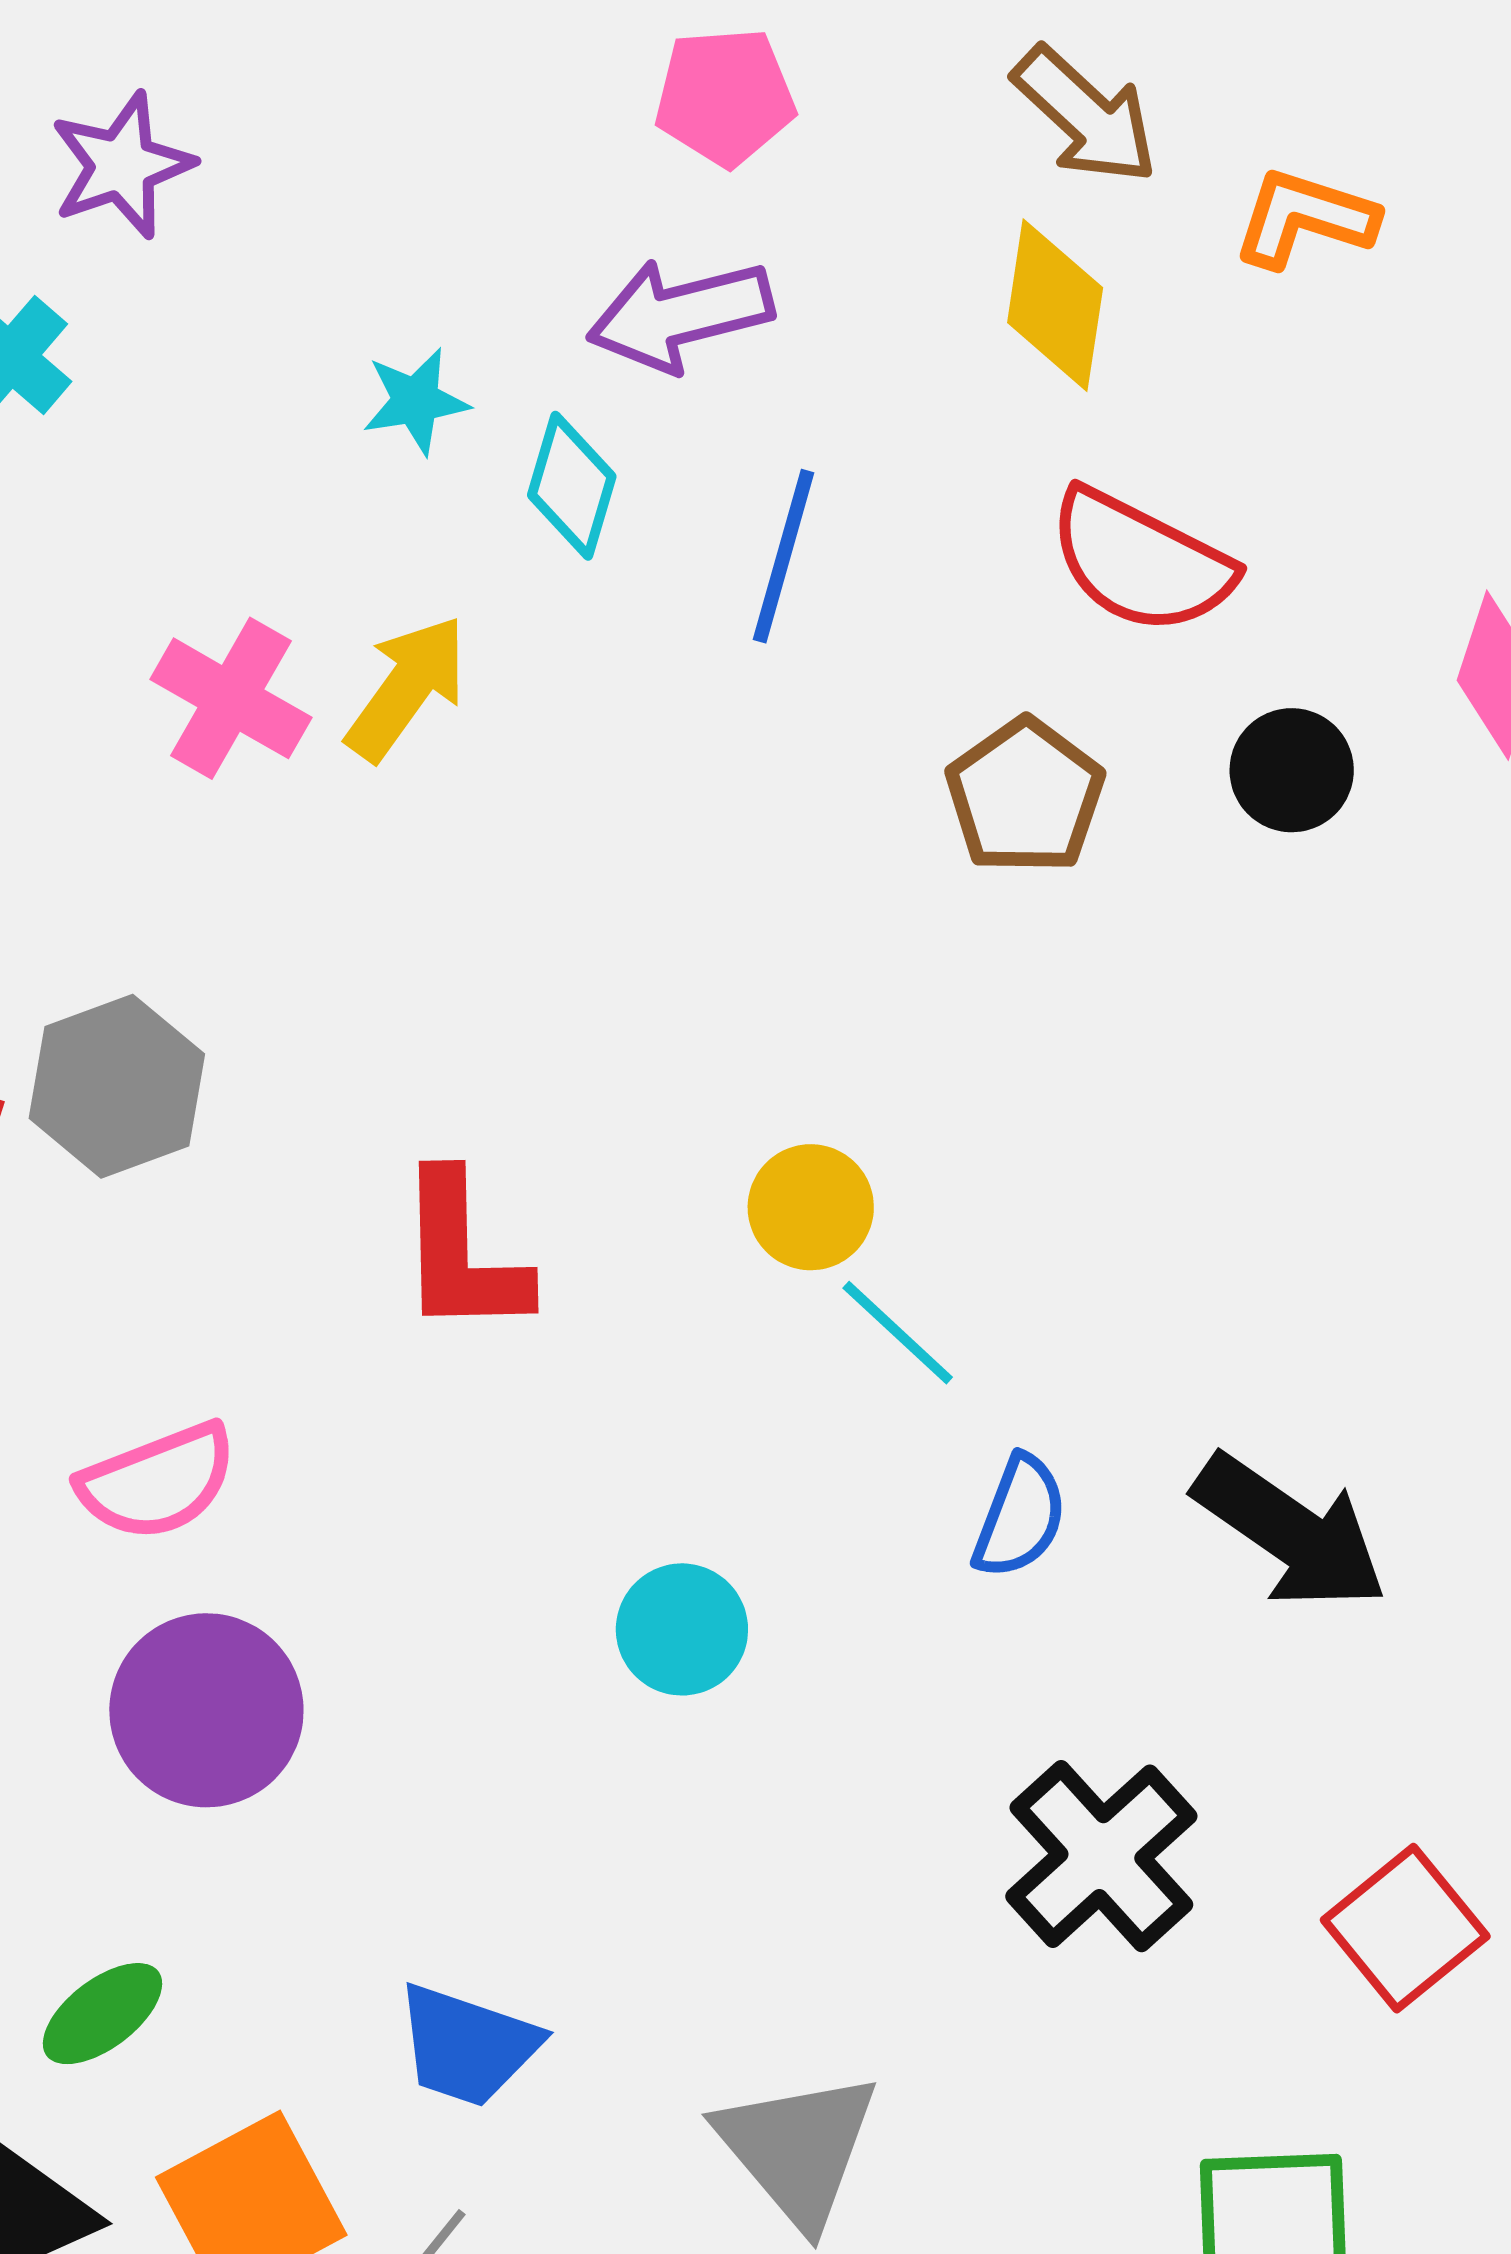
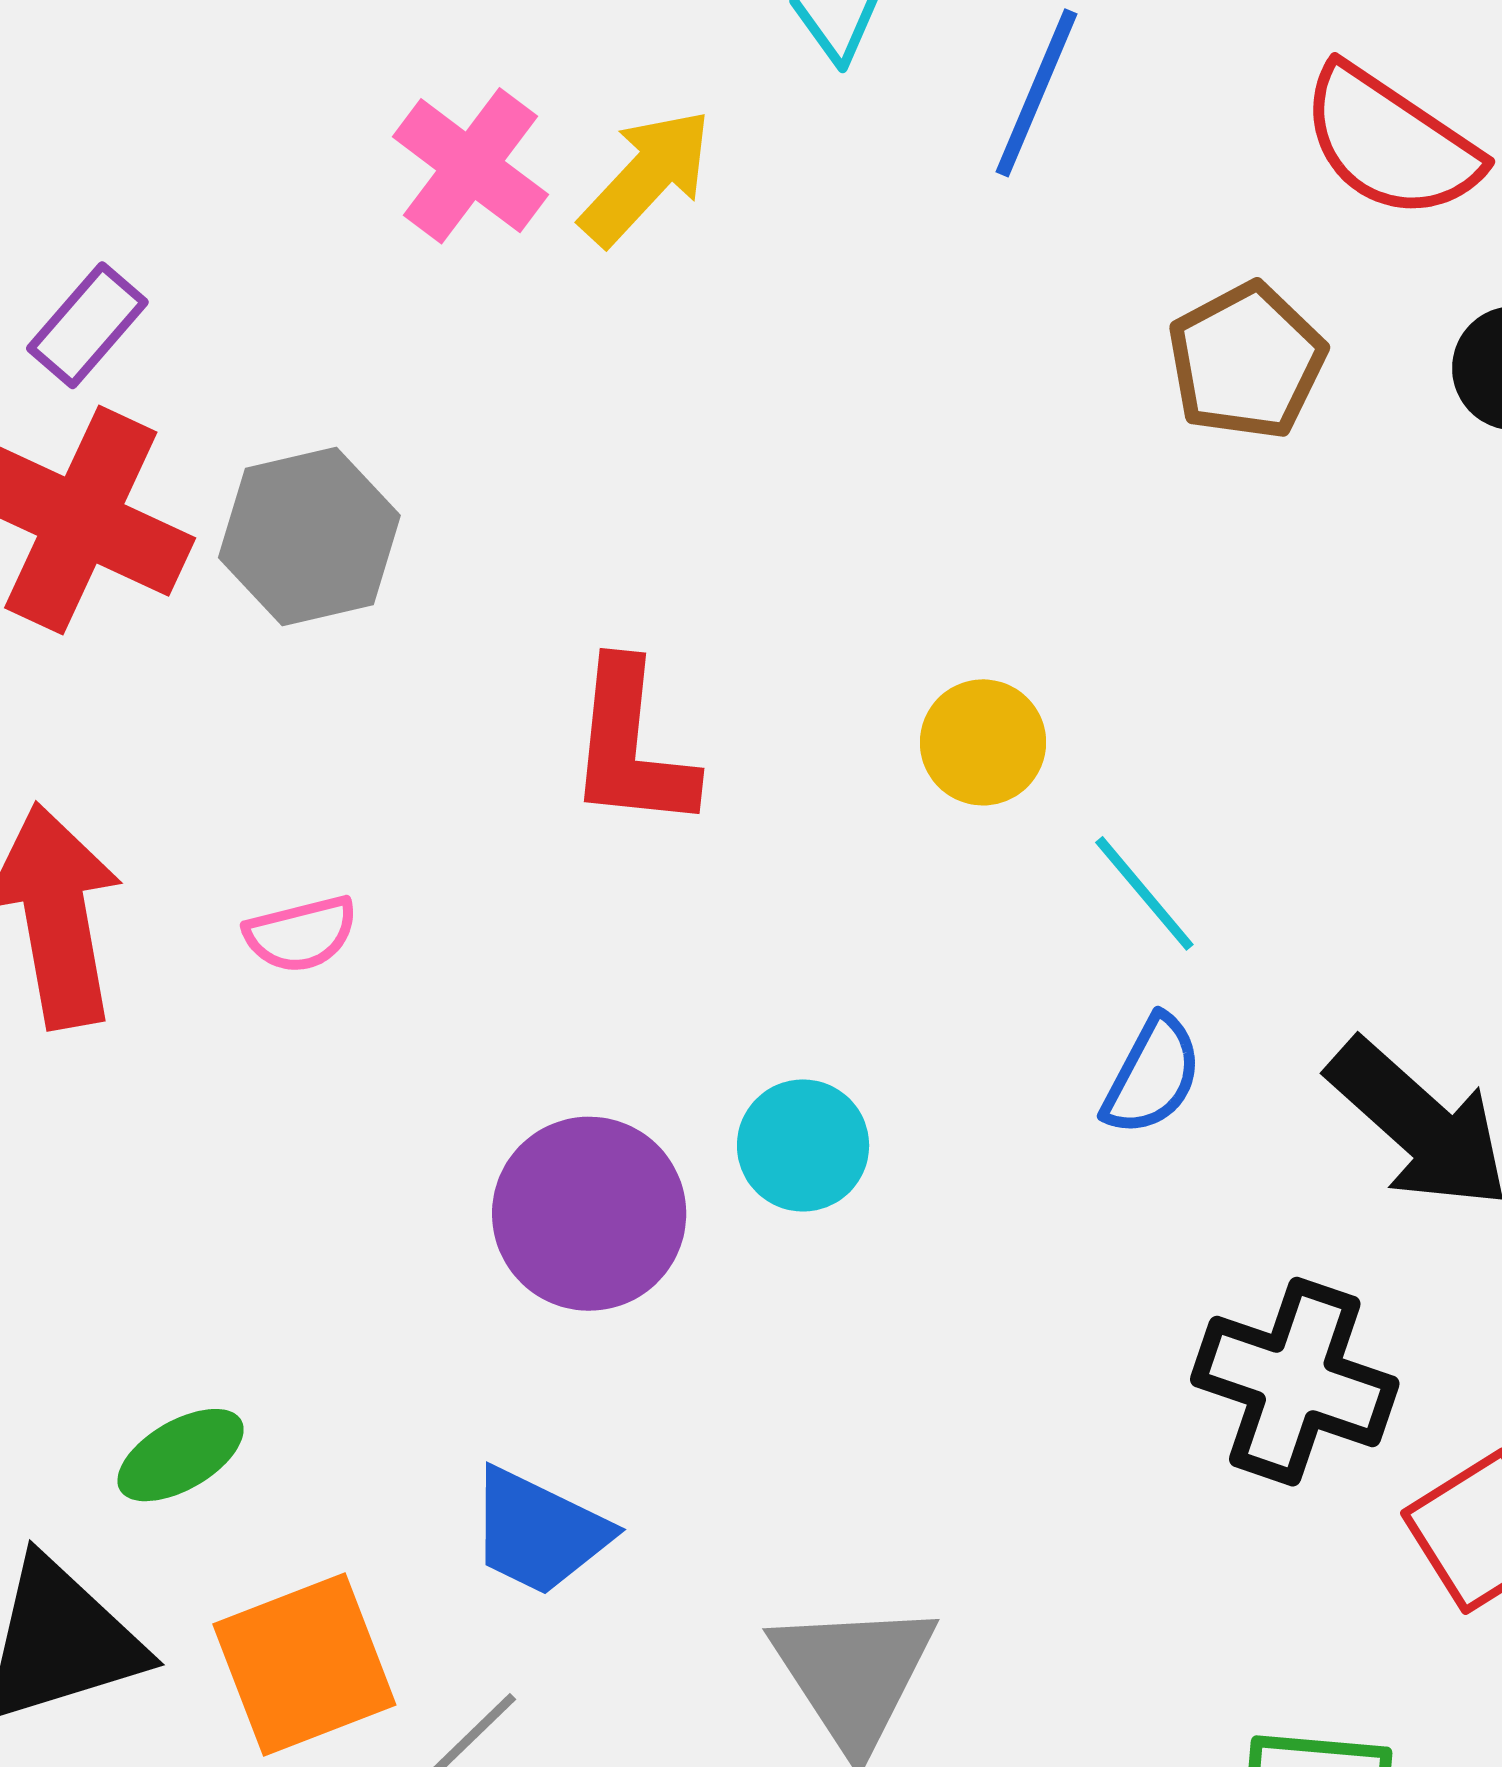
cyan line: (898, 1333) -> (1144, 893), moved
pink semicircle: (158, 1482) -> (301, 934), size x0.7
purple circle: (206, 1710) -> (589, 1214), moved
black cross: (1101, 1856) -> (1295, 1382), moved, turned -36

